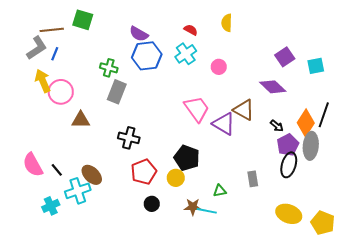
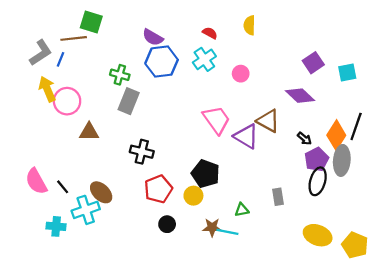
brown line: (52, 30) -> (74, 38), moved
cyan cross: (51, 206) -> (56, 226), turned 30

